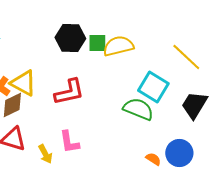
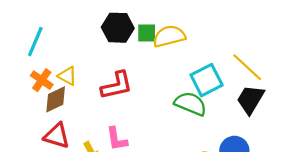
yellow line: (186, 57) -> (247, 67), moved
yellow triangle: (23, 83) -> (67, 76), size x0.7
cyan square: (153, 87) -> (207, 80), turned 32

